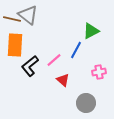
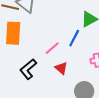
black L-shape: (30, 66) -> (28, 69), moved

